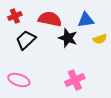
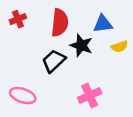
red semicircle: (50, 19) -> (60, 23), turned 85
black trapezoid: (26, 40) -> (54, 61), moved

